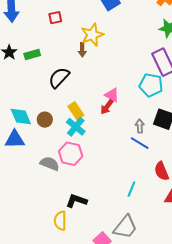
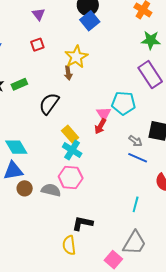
cyan pentagon: (151, 85) -> (124, 103), moved
pink triangle: (112, 95) -> (104, 114), turned 35
brown circle: (45, 120) -> (25, 188), moved
gray arrow: (140, 126) -> (135, 141), turned 136

